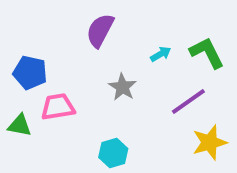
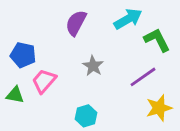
cyan arrow: (161, 54) -> (128, 19), moved, size x1.8
pink trapezoid: (58, 107) -> (44, 81), turned -40

